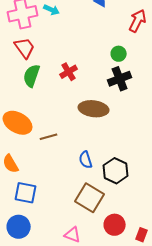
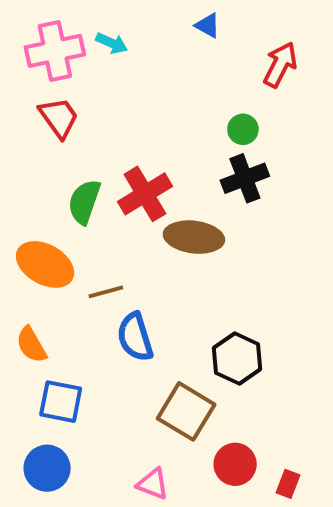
red cross: (69, 72) -> (145, 194), moved, size x1.5
green semicircle: (32, 76) -> (84, 202), moved
blue semicircle: (86, 160) -> (135, 337), moved, size x1.4

